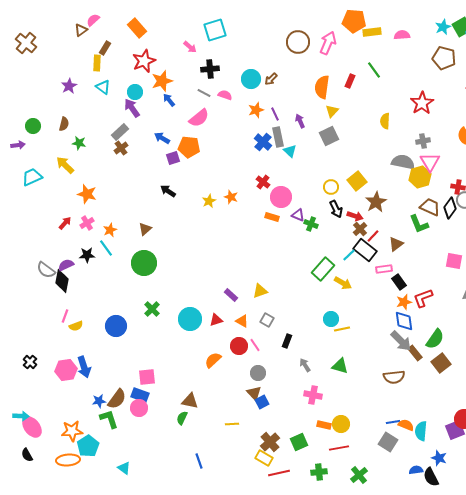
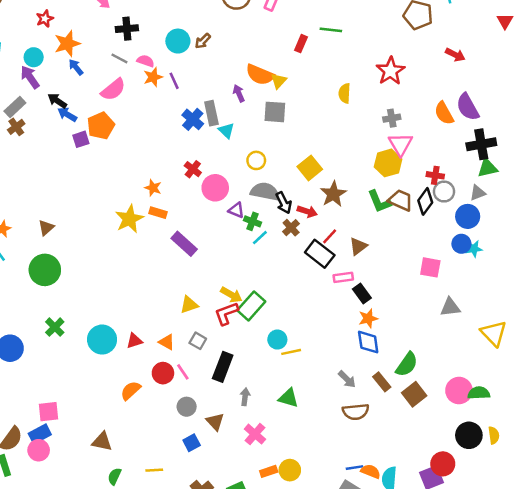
red star: (144, 61) -> (45, 19), size x0.6
green line: (374, 70) -> (331, 30), turned -48
orange semicircle: (322, 87) -> (260, 75), moved, turned -75
orange star: (256, 110) -> (153, 77), moved
purple line: (275, 114) -> (174, 81), moved
gray square: (329, 136) -> (275, 112), turned 30
orange pentagon: (189, 147) -> (101, 126), turned -30
gray semicircle: (403, 162) -> (265, 192), moved
yellow circle: (331, 187) -> (256, 160), moved
black arrow: (168, 191) -> (57, 101), moved
yellow star: (209, 201) -> (129, 219), moved, size x1.6
orange rectangle: (272, 217) -> (158, 213), moved
green L-shape: (419, 224) -> (379, 201), moved
brown cross: (360, 229) -> (291, 228), moved
cyan line: (349, 255) -> (260, 238), moved
green rectangle: (323, 269) -> (251, 306), moved
yellow arrow: (343, 283) -> (231, 295), moved
purple rectangle: (231, 295) -> (184, 244), moved, size x1.5
red L-shape: (423, 298) -> (226, 313), moved
black rectangle: (287, 341) -> (223, 367), size x1.6
gray arrow: (401, 341) -> (347, 379), moved, size x0.7
gray arrow: (305, 365) -> (245, 397), turned 40
brown triangle: (254, 393) -> (215, 422), moved
blue rectangle: (140, 395) -> (40, 434), turned -48
pink cross: (313, 395) -> (255, 434), turned 30
green semicircle: (182, 418) -> (114, 476), moved
orange rectangle: (324, 425) -> (269, 471), turned -32

